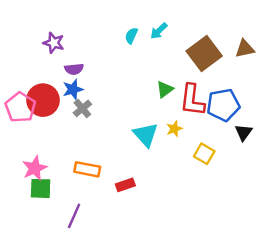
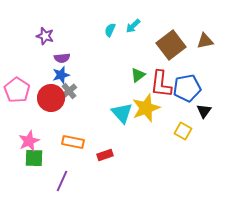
red circle: (43, 100) -> (51, 98), moved
yellow star: (174, 129) -> (146, 108), size x2.0
yellow square: (204, 154) -> (183, 131), moved

